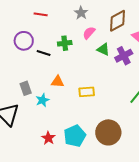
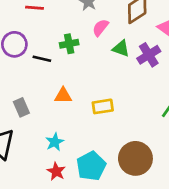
cyan star: (42, 100) -> (55, 142), moved

